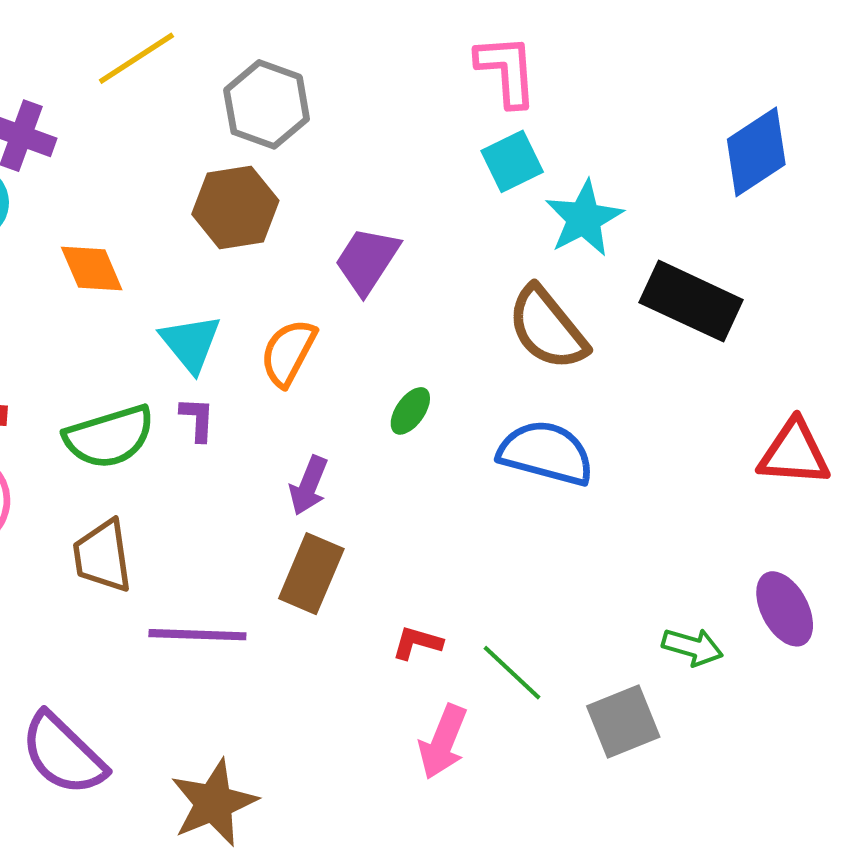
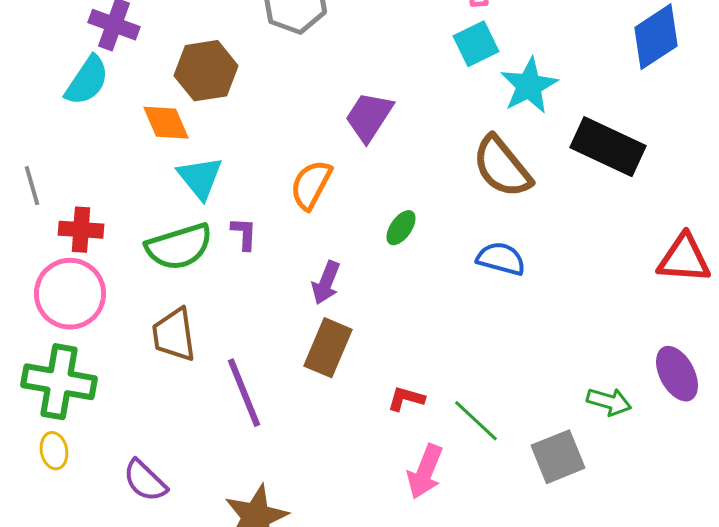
brown hexagon: (235, 207) -> (206, 71), moved
cyan triangle: (191, 343) -> (200, 178), moved
blue semicircle: (546, 453) -> (501, 259), size x0.7
purple line: (197, 635) -> (244, 393), turned 66
purple semicircle: (63, 754) -> (145, 481), size x0.7

